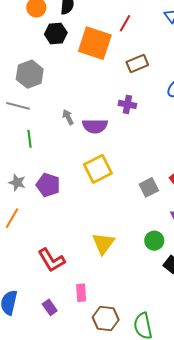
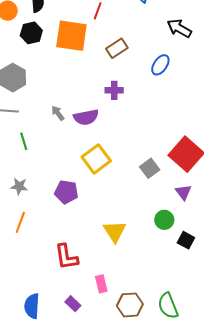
purple pentagon: (48, 185) -> (66, 192), moved
red L-shape: (51, 260) -> (66, 257), turned 32

